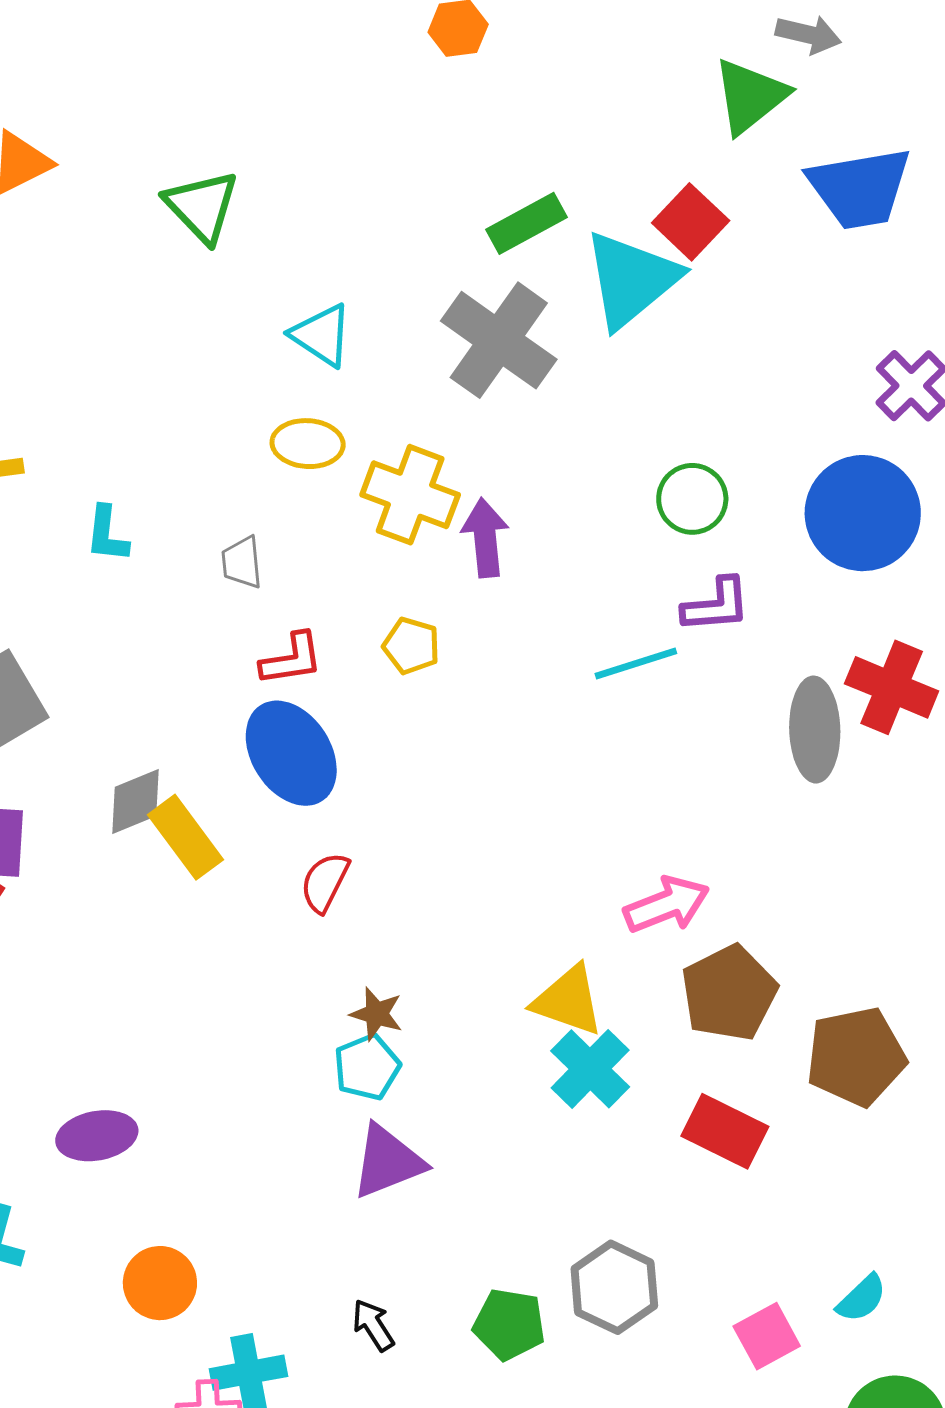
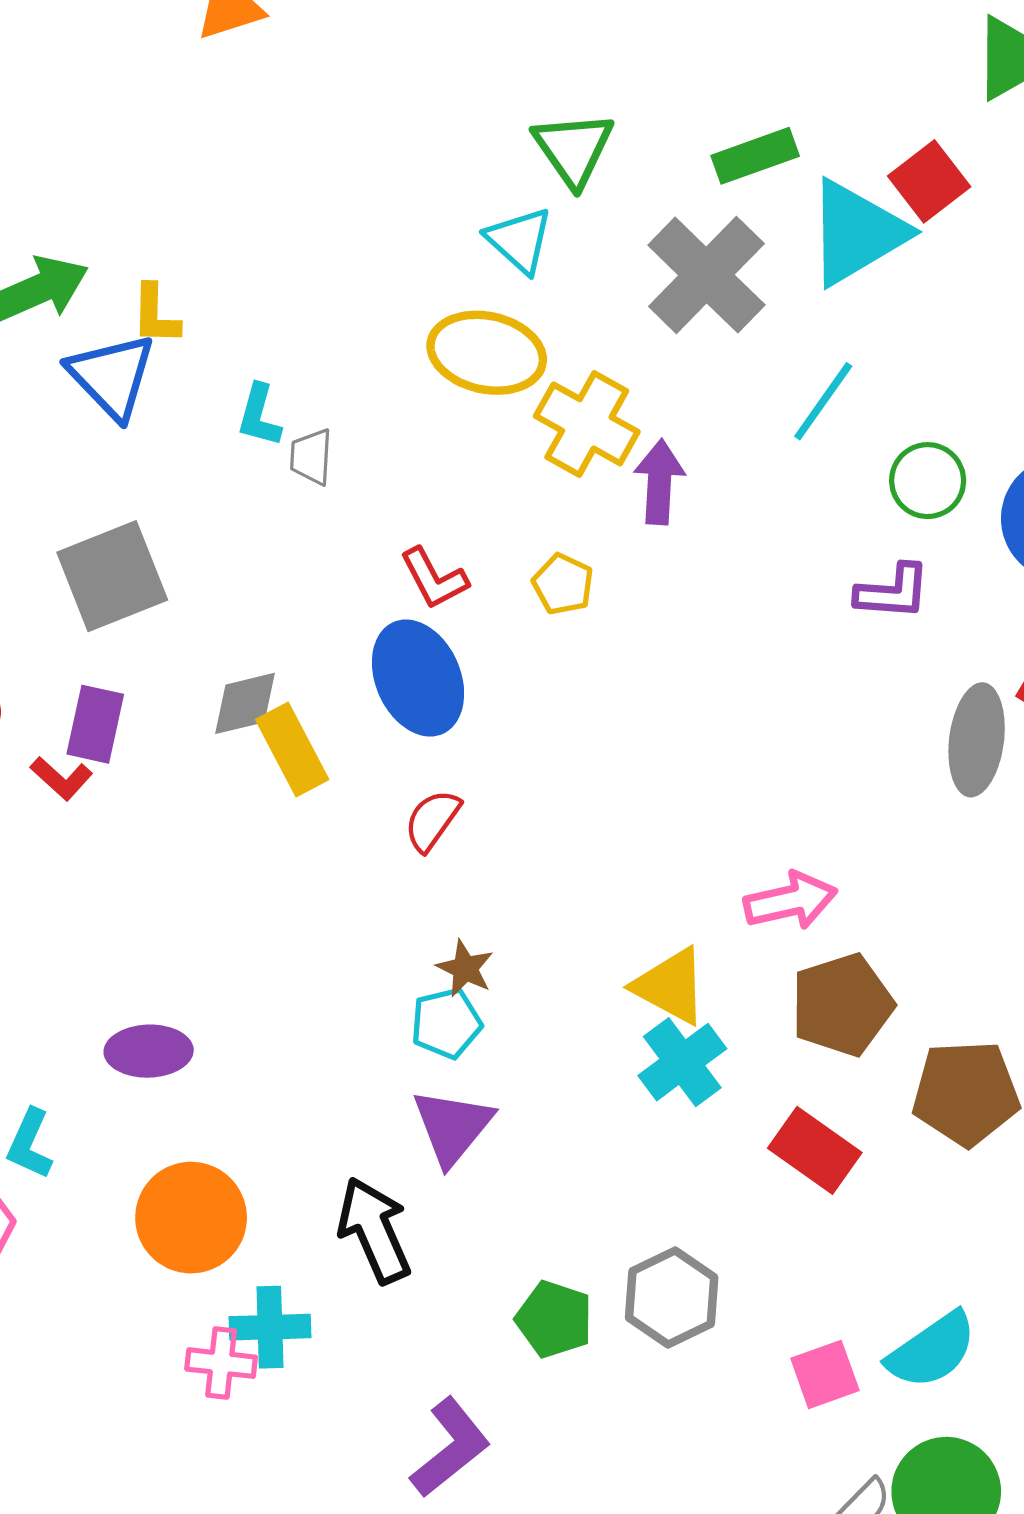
green triangle: (202, 206) -> (573, 149), moved
yellow ellipse: (308, 444) -> (487, 353), size x1.5
green circle: (692, 499) -> (928, 481), moved
gray trapezoid: (242, 562) -> (311, 457), moved
red L-shape: (292, 659) -> (434, 578), turned 62
cyan line: (636, 664) -> (823, 401), moved, turned -46
purple triangle: (388, 1162) -> (452, 1127), turned -38
orange circle: (160, 1283) -> (191, 1218), size x1.4
cyan semicircle: (862, 1298) -> (932, 1350), size x1.6
black arrow: (373, 1325) -> (374, 1230), moved, size x1.8

